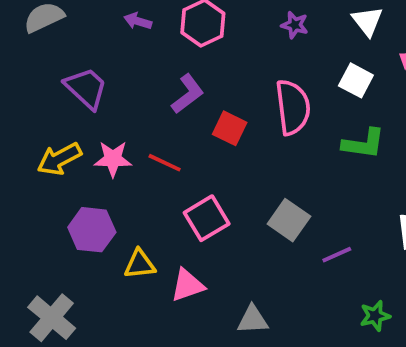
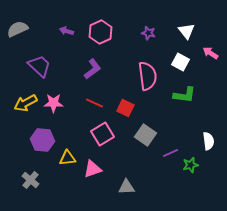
red square: (230, 128) -> (125, 108), moved
red line: (165, 163) -> (94, 103), moved
green star: (375, 316) -> (190, 165), moved
gray cross: (52, 318) -> (30, 180), moved, size x0.7

